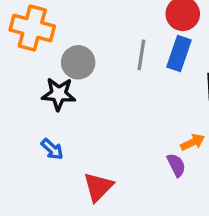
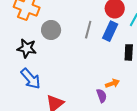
black star: (59, 94) -> (27, 48), moved
blue arrow: (52, 149) -> (31, 79), size x1.6

